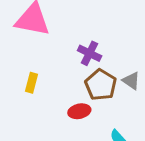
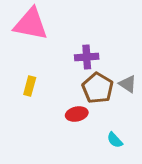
purple cross: (90, 53) -> (87, 57), turned -30

